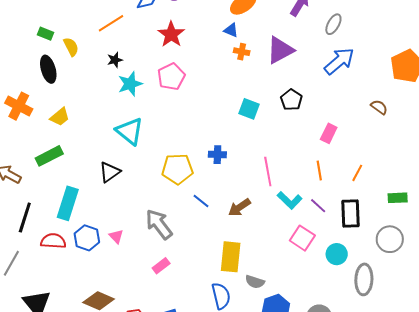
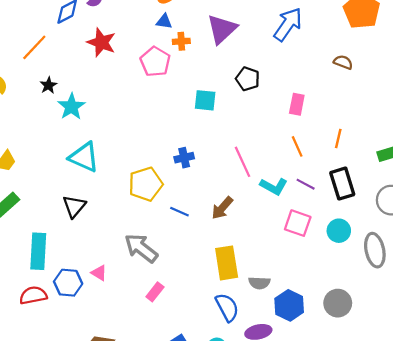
pink pentagon: (171, 77) -> (155, 62), moved

